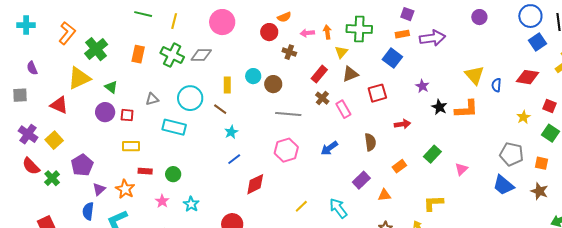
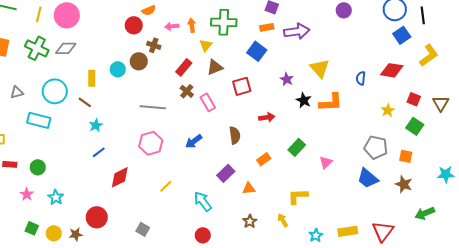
pink circle: (222, 22) -> (67, 15), moved
yellow triangle: (474, 75) -> (320, 68), moved
brown circle: (273, 84) -> (139, 61), moved
yellow line: (301, 206) -> (166, 186), moved

